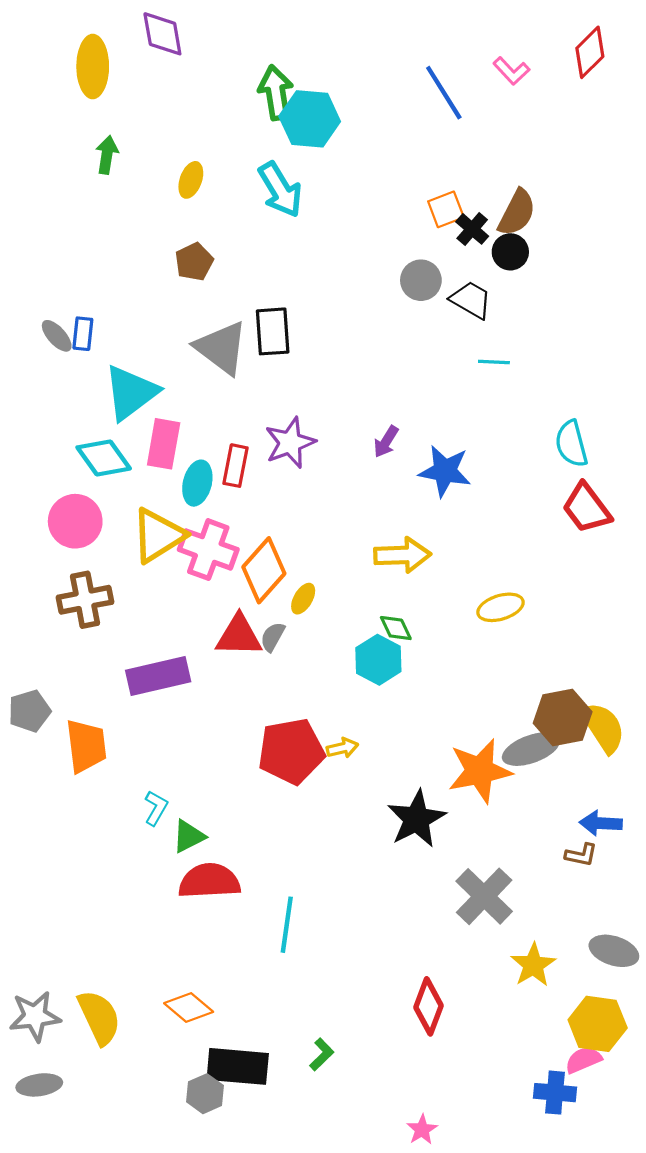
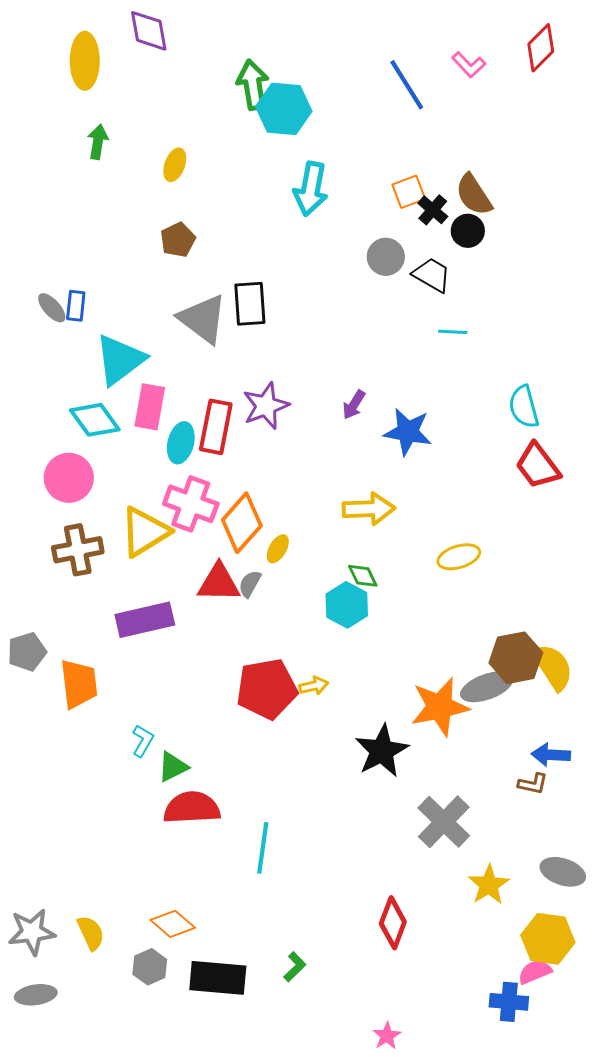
cyan arrow: (280, 190) -> (311, 189), moved, turned 42
brown semicircle: (517, 213) -> (474, 195), turned 120
red rectangle: (236, 466) -> (216, 427), size x1.4
yellow triangle: (158, 535) -> (145, 532), moved
yellow semicircle: (99, 1017) -> (91, 933), size x0.7
gray hexagon: (205, 1094) -> (150, 967), moved

